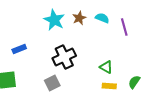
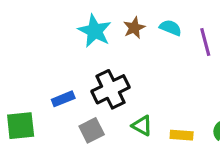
blue rectangle: (19, 49) -> (63, 99), moved
green triangle: (106, 67) -> (142, 126), moved

